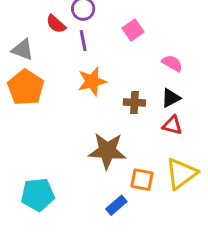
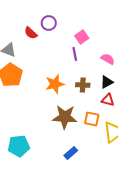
purple line: (83, 41) -> (75, 54), moved
orange star: (92, 81) -> (55, 84), moved
orange square: (142, 180) -> (92, 119), moved

